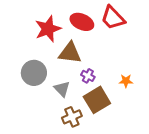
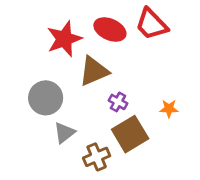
brown triangle: (70, 53) -> (94, 71), turned -30
gray triangle: (62, 89) -> (64, 133), moved, turned 36

